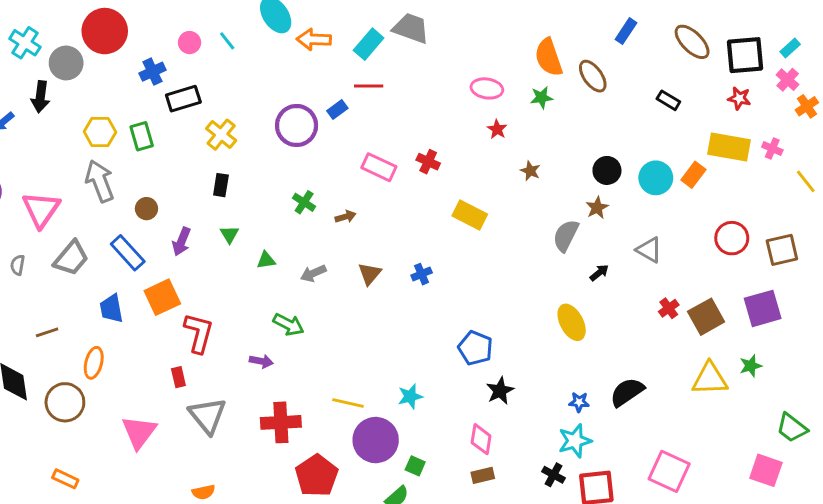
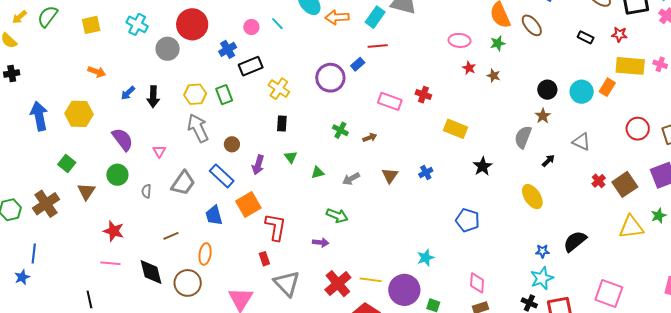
cyan cross: (25, 43) -> (137, 24), moved
black arrow: (40, 97) -> (153, 97), moved
red star: (739, 98) -> (619, 34), moved
brown star: (530, 171) -> (494, 76), moved
pink triangle: (41, 209) -> (159, 151), size x0.5
black star: (500, 391) -> (483, 166), moved
yellow line: (348, 403) -> (371, 280), moved
red cross: (281, 422) -> (338, 284), turned -32

